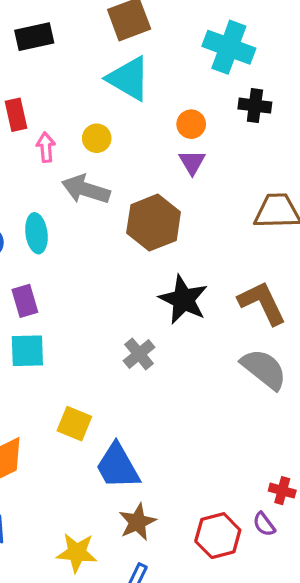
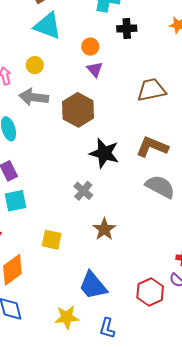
brown L-shape: (262, 303) -> (152, 147), turned -32
blue trapezoid: (118, 466) -> (93, 286), moved
brown star: (137, 522) -> (104, 229), moved

